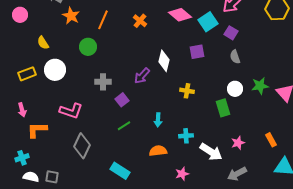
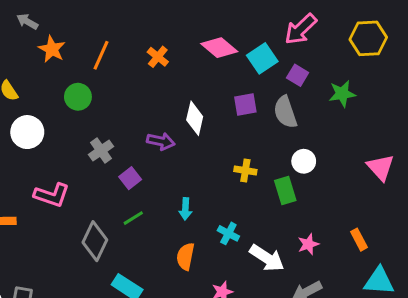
gray semicircle: (235, 57) -> (285, 112), moved, size x1.5
purple arrow: (142, 76) -> (161, 141), turned -120
gray cross: (103, 82) -> (101, 151), turned -35
green star: (260, 86) -> (342, 94), moved
yellow cross: (187, 91) -> (245, 170), moved
cyan cross: (186, 136) -> (228, 233), turned 32
gray diamond: (82, 146) -> (95, 241), moved
orange semicircle: (158, 151) -> (185, 256), turned -72

